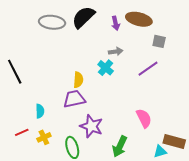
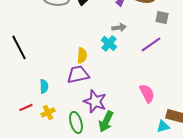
green arrow: (120, 146) -> (106, 121), moved

